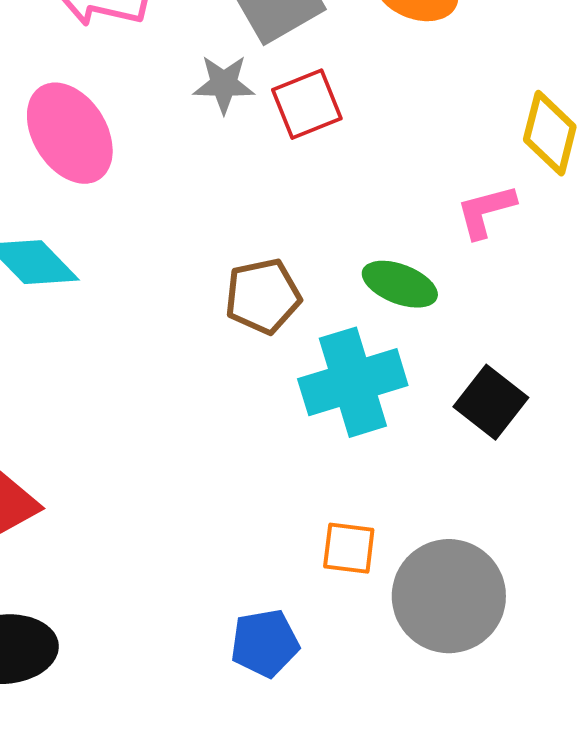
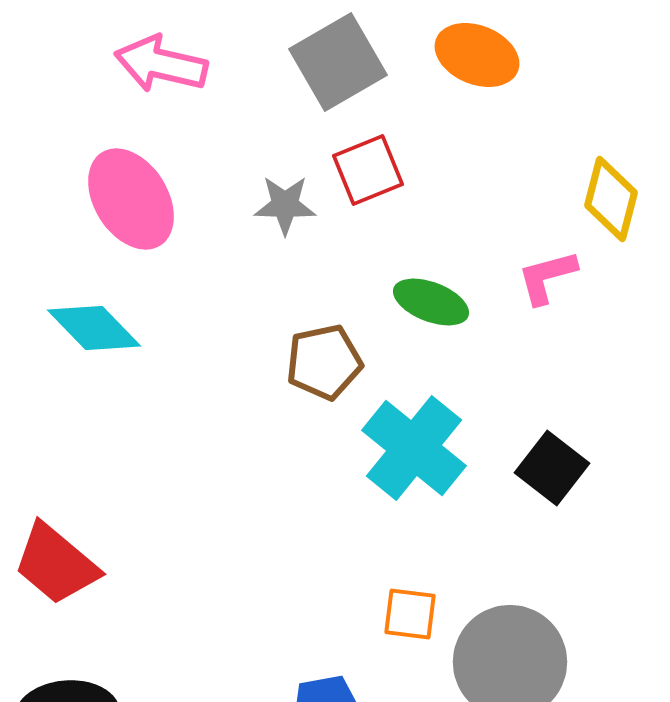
gray star: (224, 84) -> (285, 205), moved
green ellipse: (400, 284) -> (431, 302), moved
cyan cross: (353, 382) -> (414, 448), turned -34

